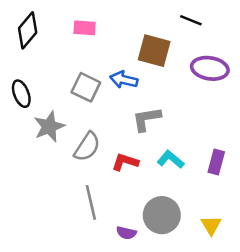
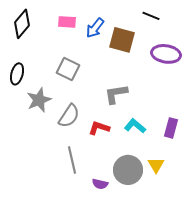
blue arrow: (124, 80) -> (95, 28), moved, turned -65
black ellipse: (21, 94) -> (17, 74), turned 35
yellow triangle: (211, 225) -> (156, 165), moved

